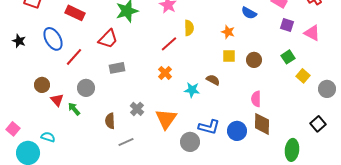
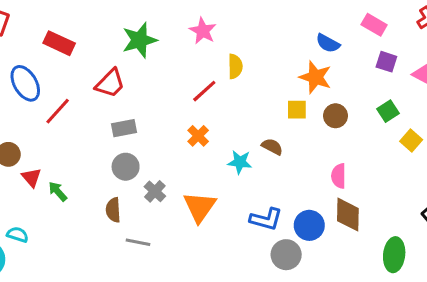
orange star: (228, 32) -> (315, 77), moved, size x1.5
gray circle: (86, 88) -> (126, 167), moved
gray line: (126, 142) -> (138, 242), turned 35
gray circle: (190, 142) -> (286, 255), moved

